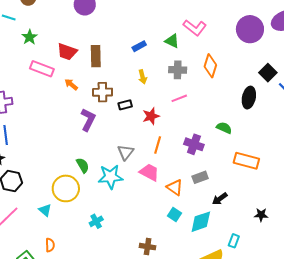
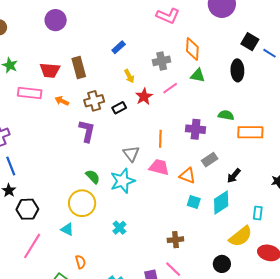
green triangle: (172, 41) -> (198, 75), moved
red star: (151, 116) -> (144, 96), moved
green semicircle: (224, 128) -> (226, 115), moved

